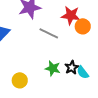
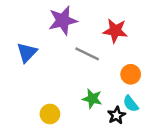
orange circle: (83, 26) -> (131, 74), moved
black star: (72, 67) -> (117, 115), moved

